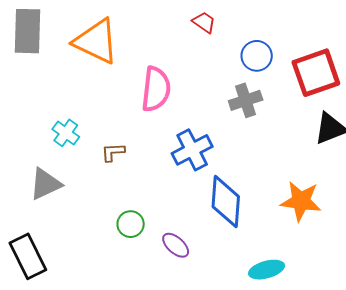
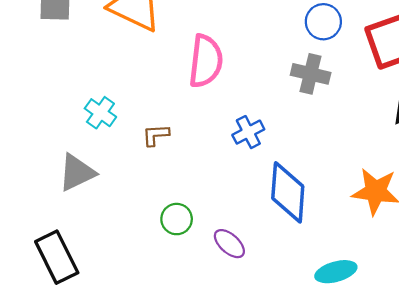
gray cross: (246, 100) -> (311, 74), turned 32
blue cross: (192, 150) -> (248, 132), size x0.7

